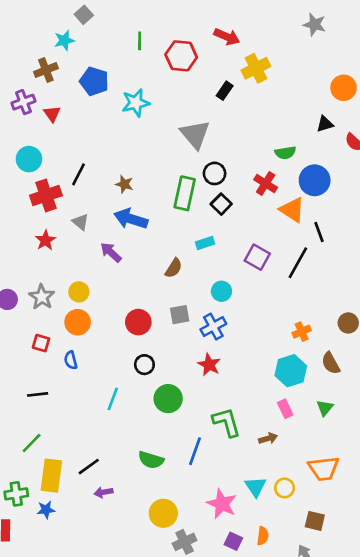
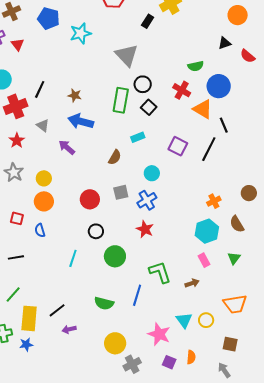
gray star: (42, 297) -> (14, 172), moved

